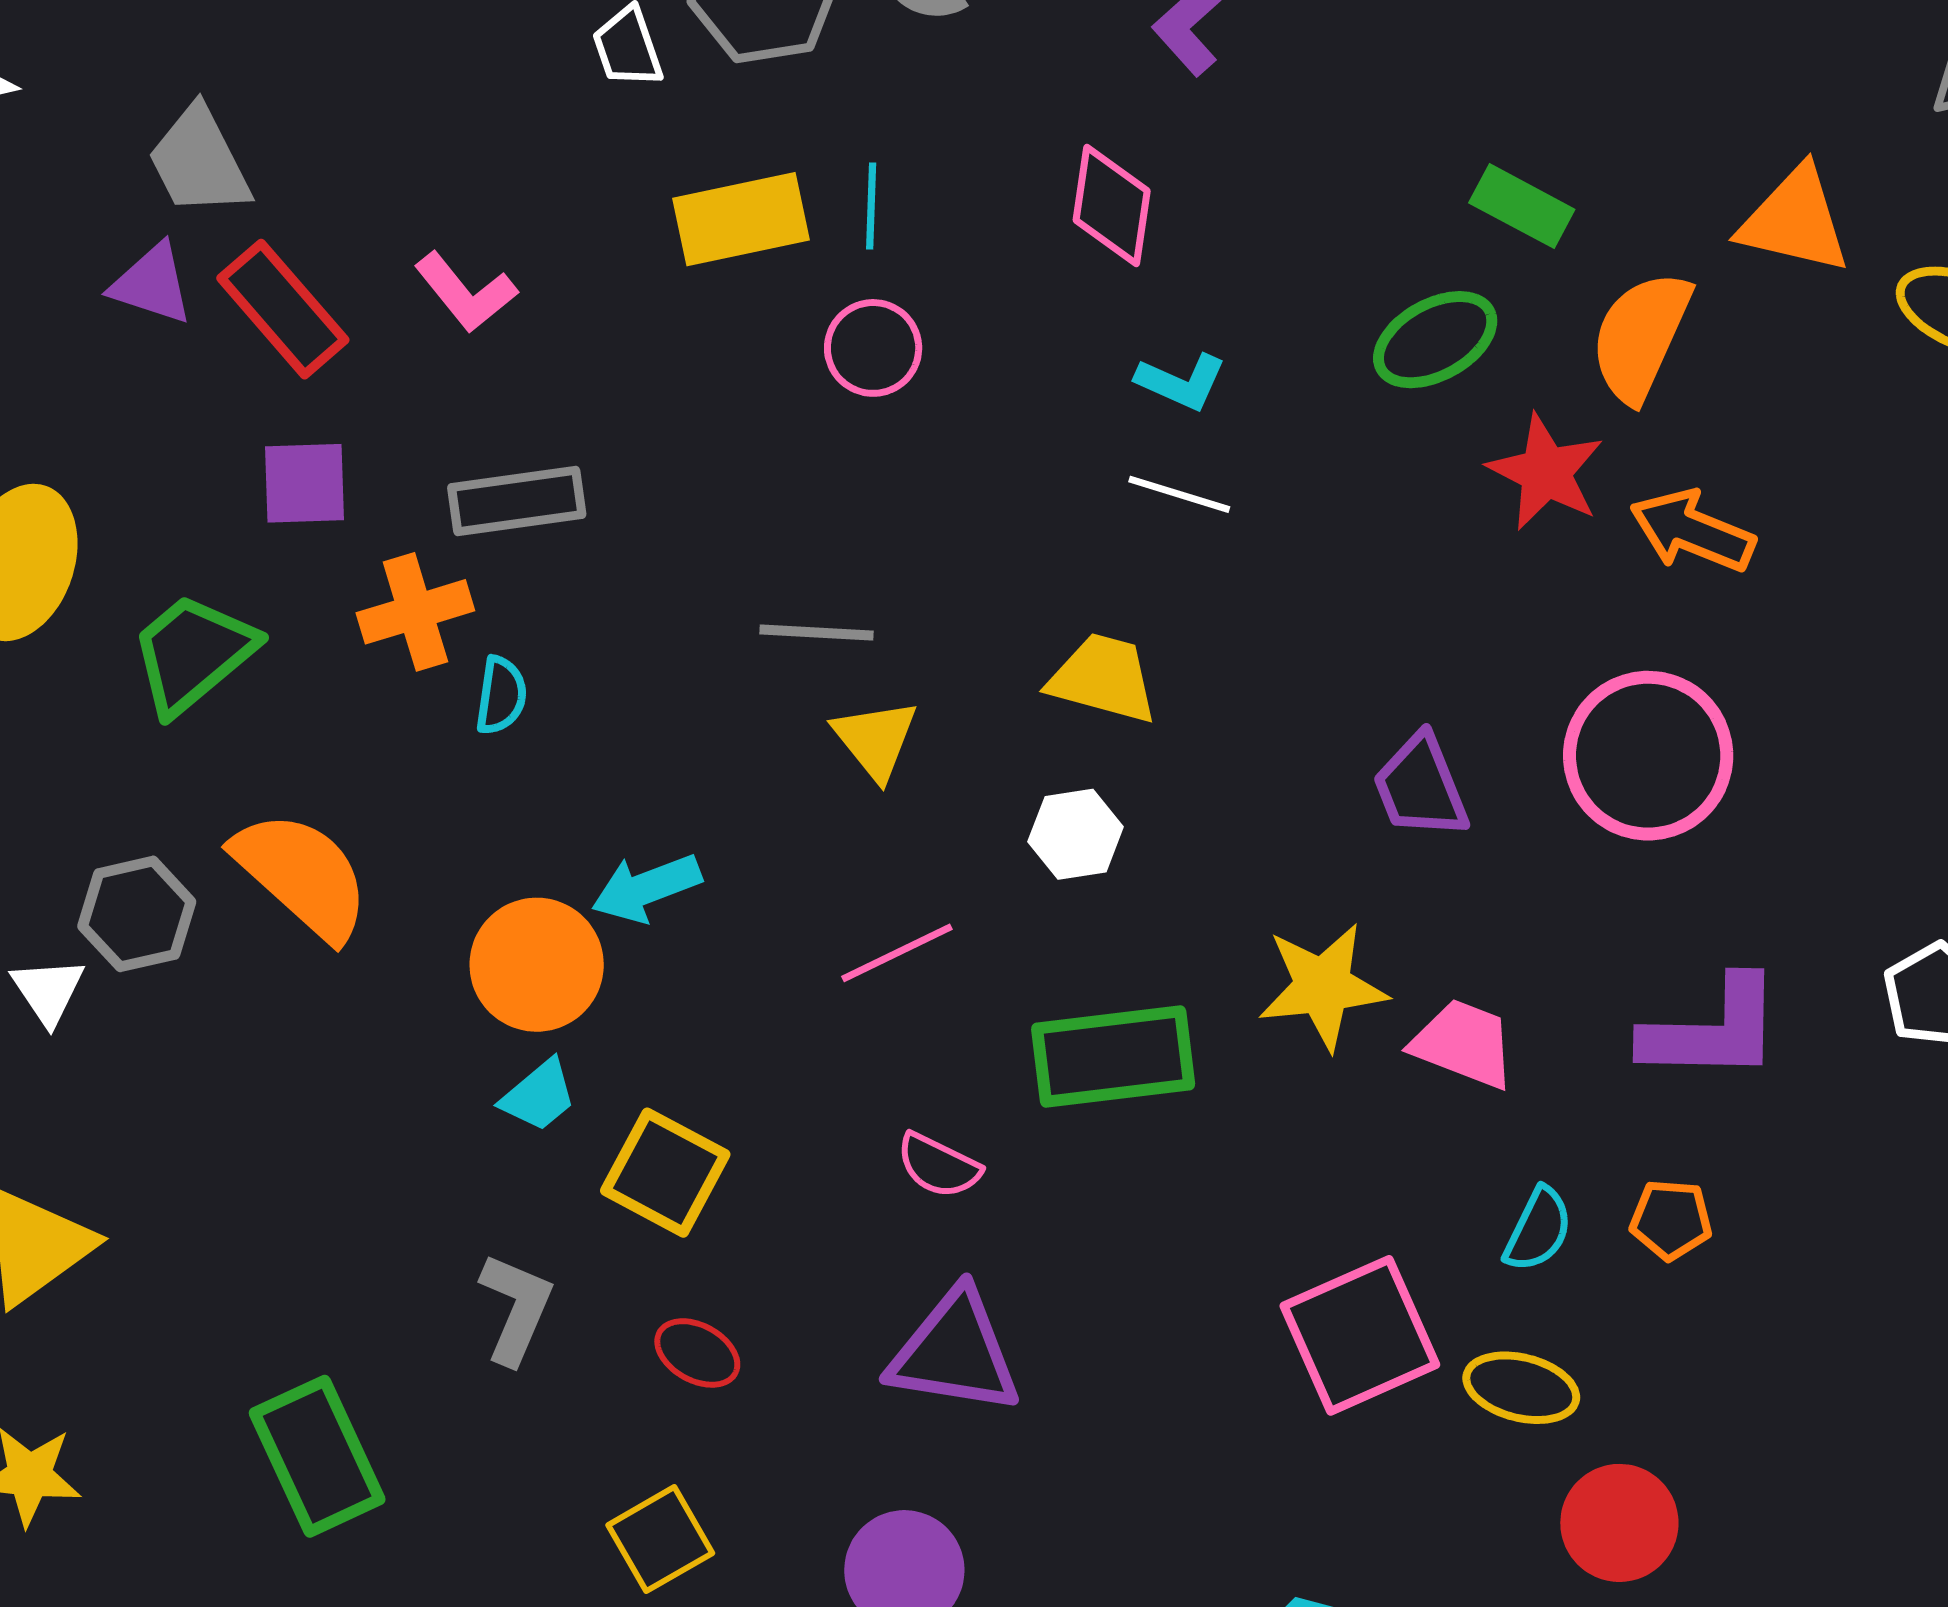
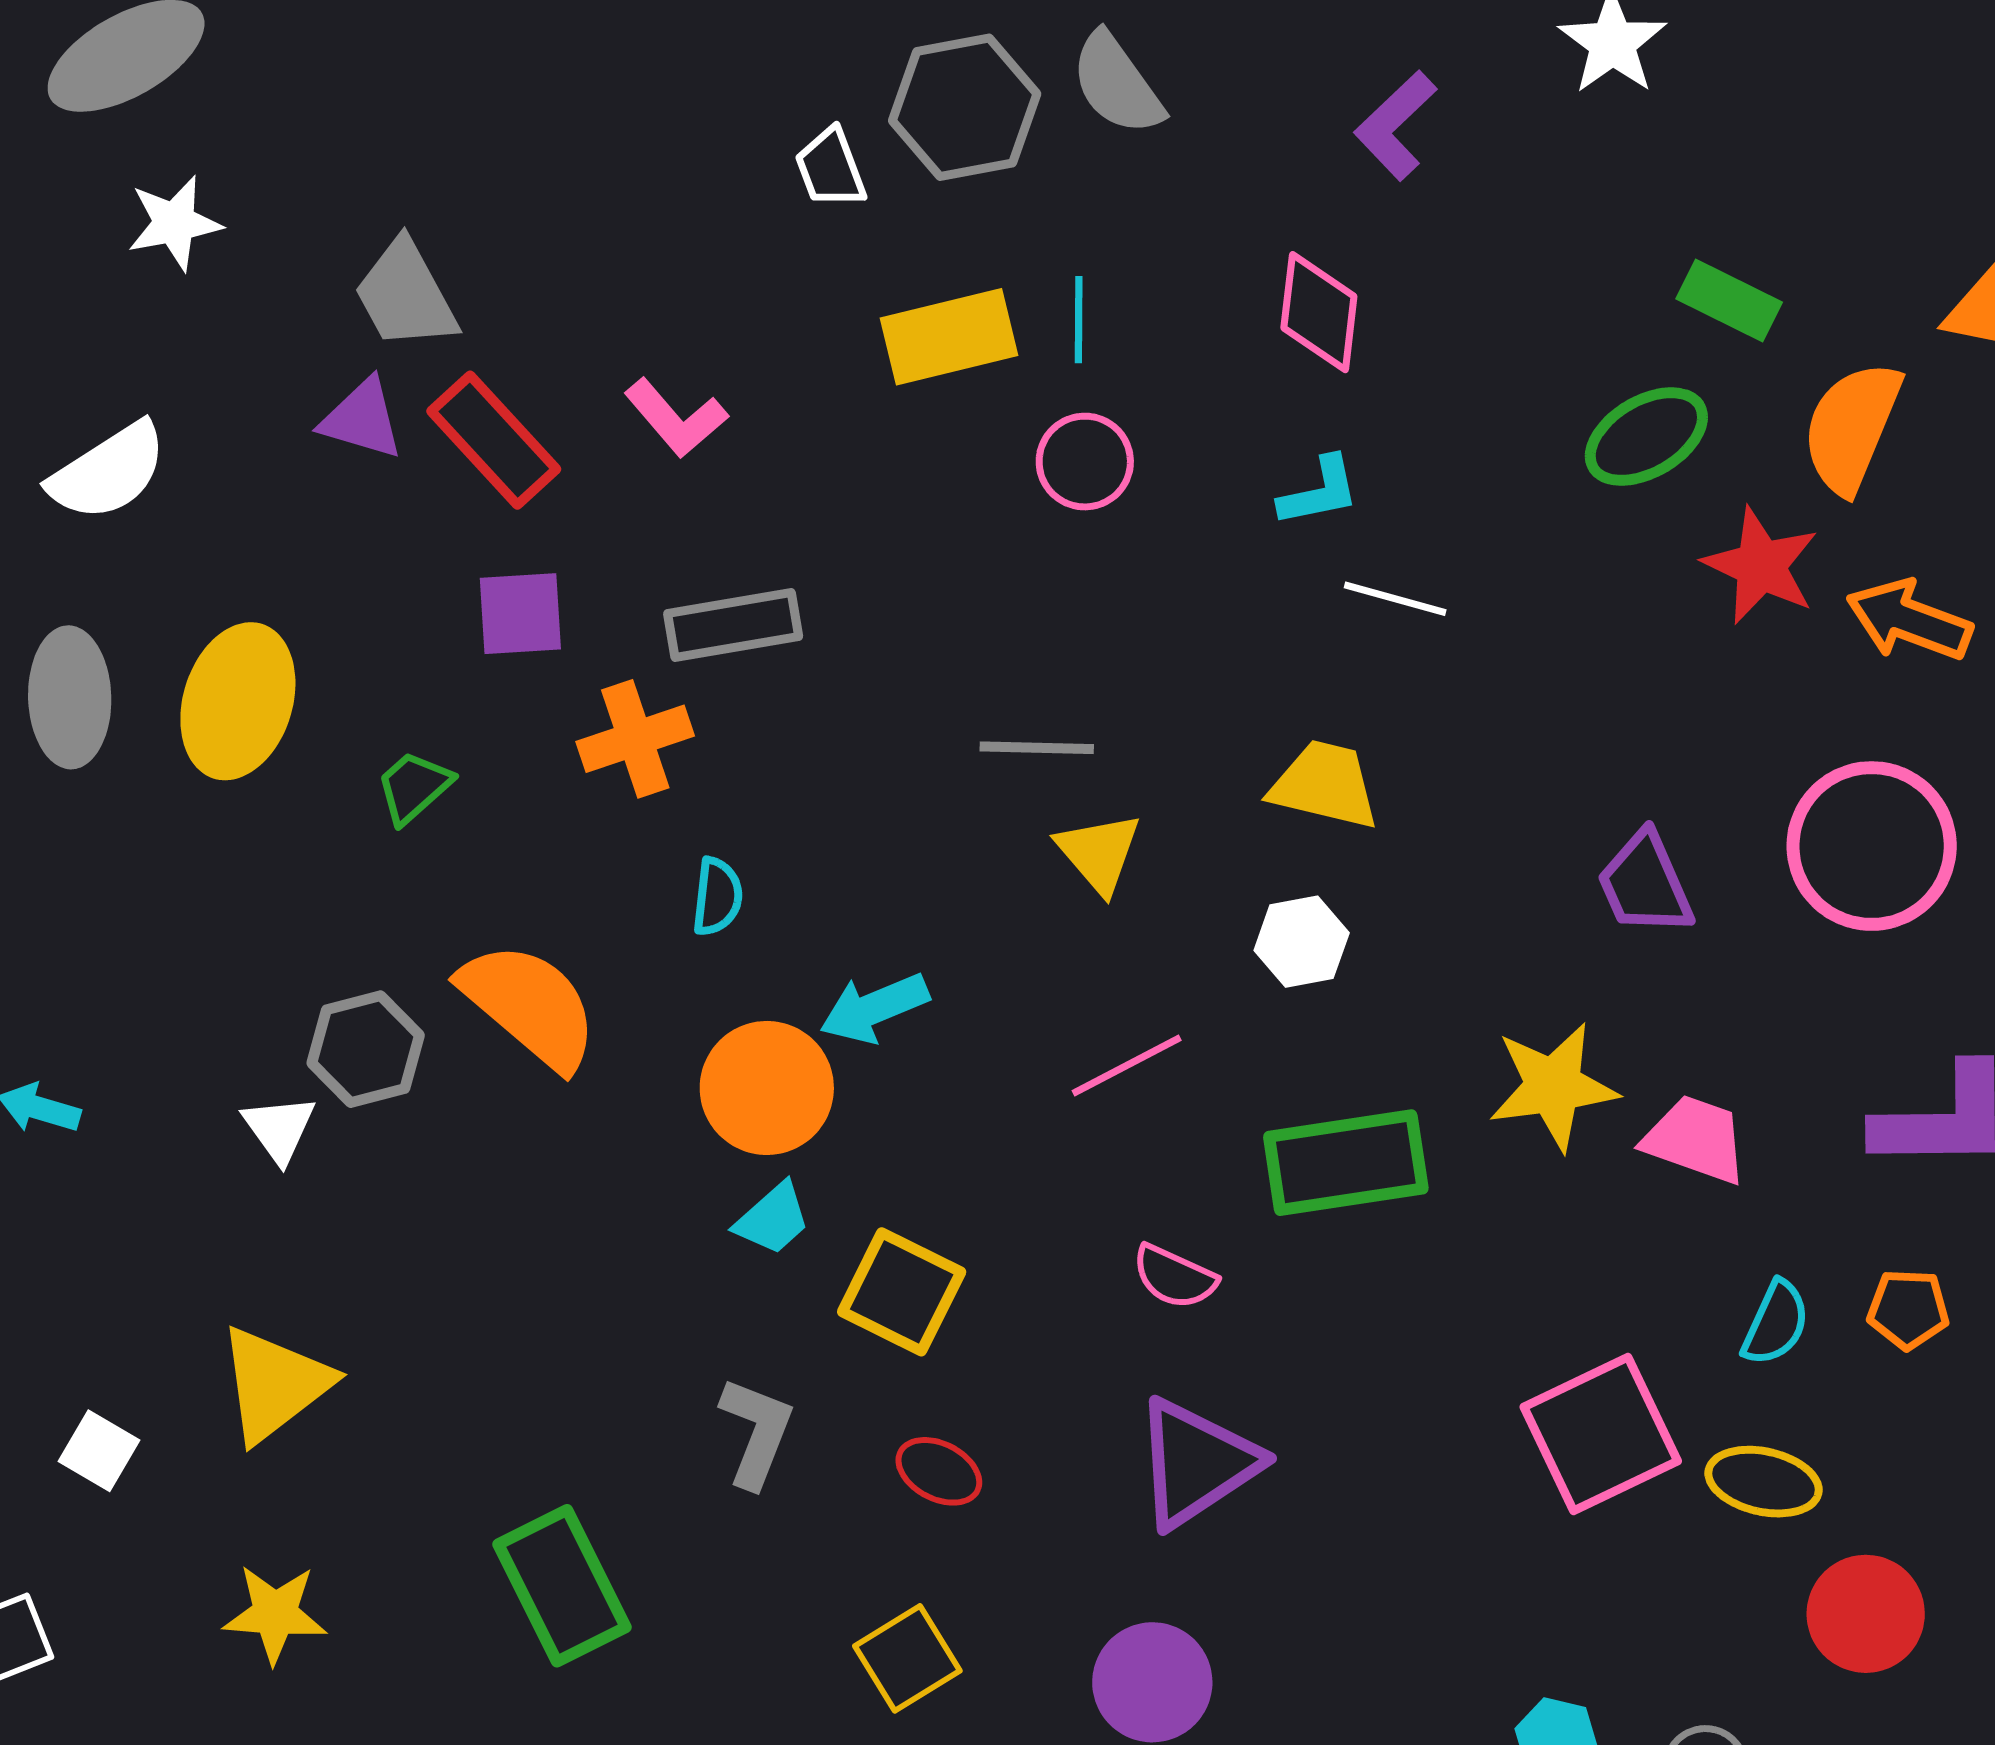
cyan L-shape: (1181, 382) -> (1319, 492), moved, turned -34
green trapezoid: (193, 653) -> (414, 787), size x0.6
cyan semicircle: (501, 695) -> (717, 897), moved
purple triangle: (955, 1352) -> (1196, 1463), turned -41

